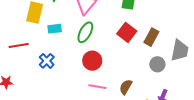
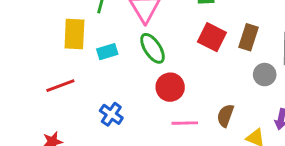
green ellipse: (85, 32) -> (152, 48), turned -50
blue cross: (47, 61) -> (111, 114), moved

